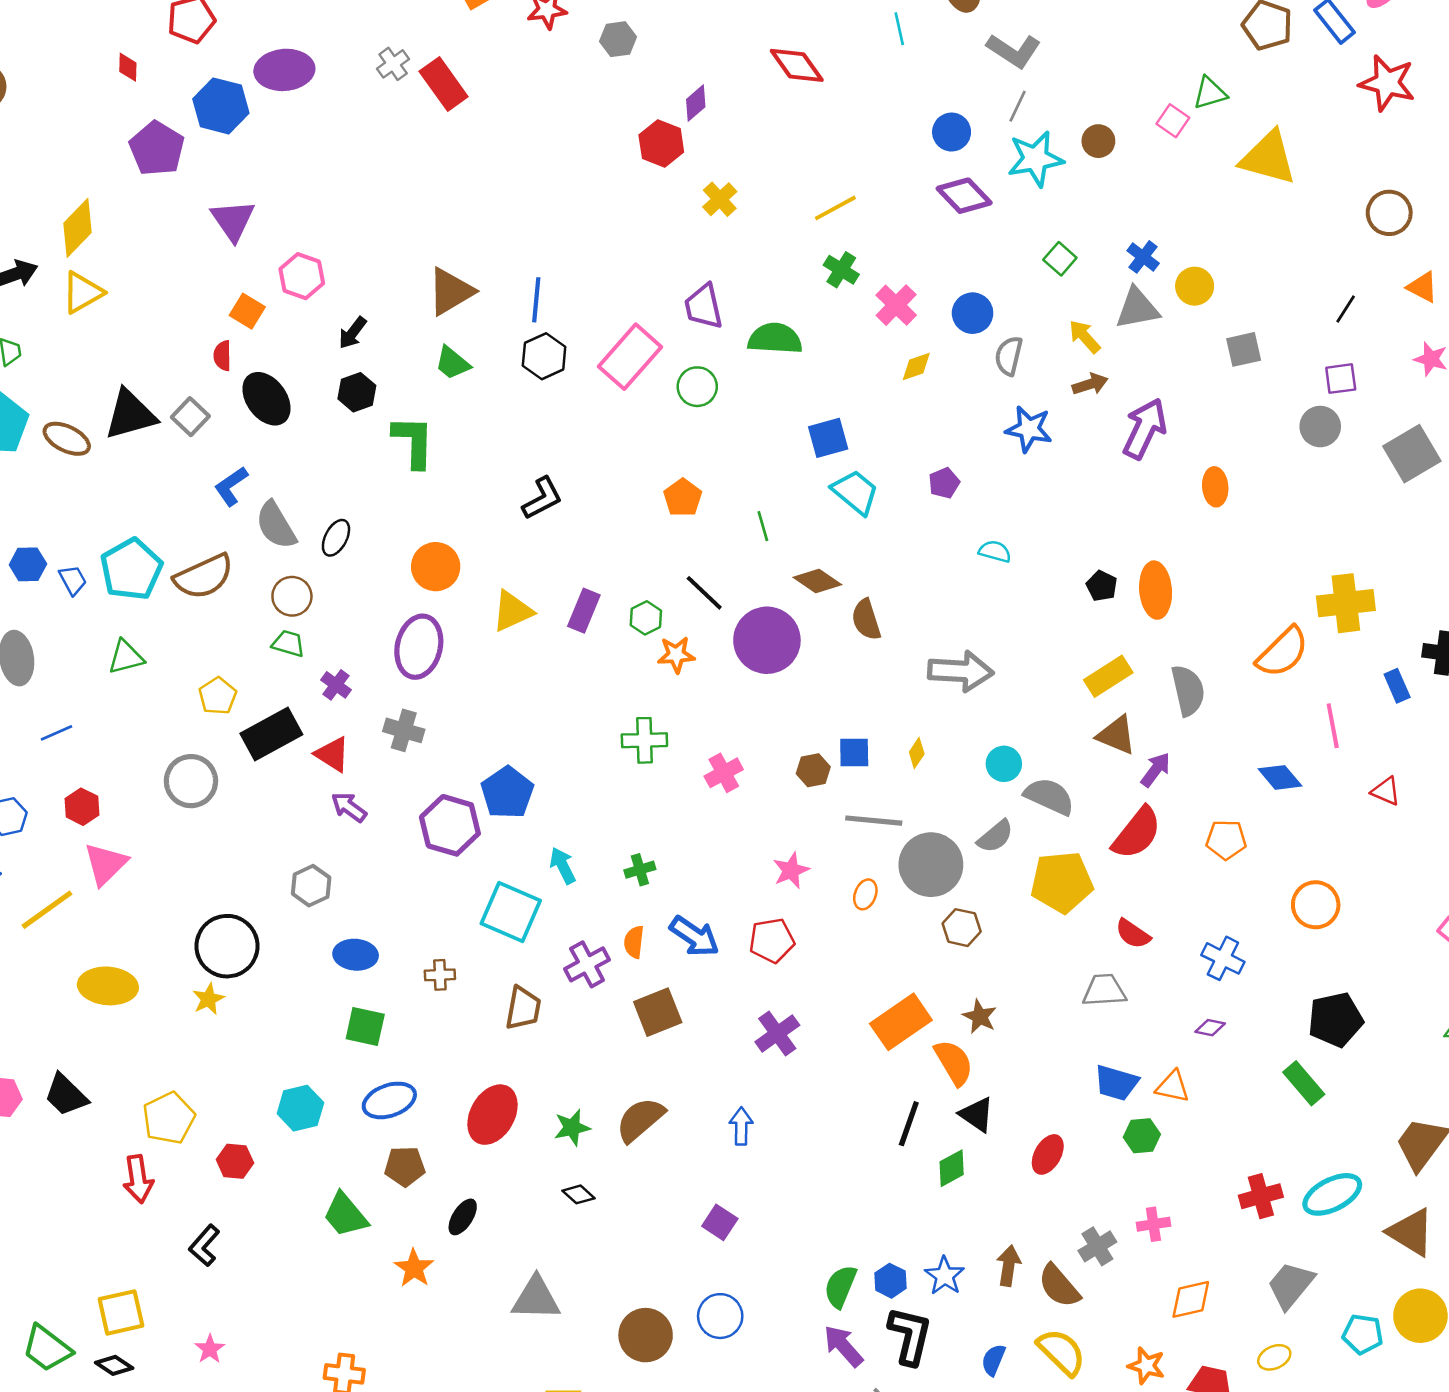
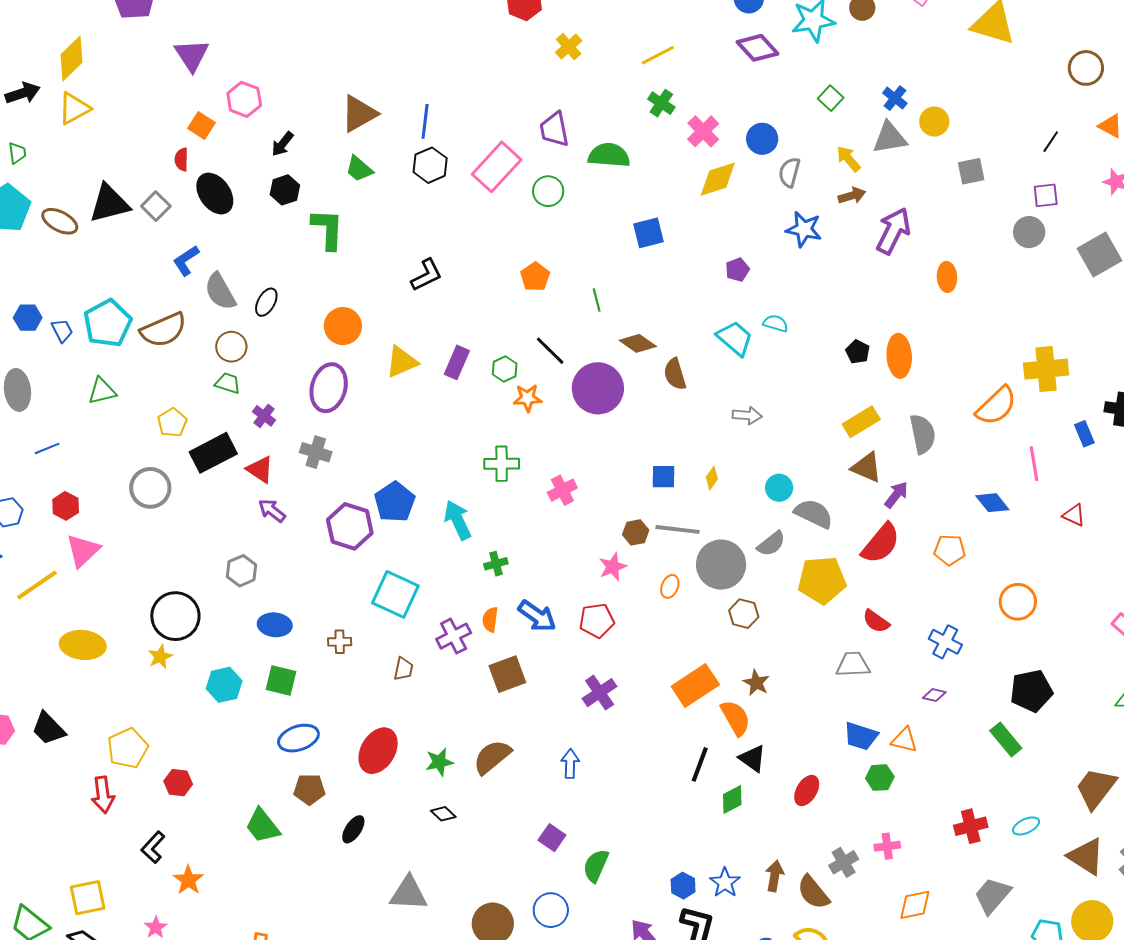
yellow diamond: (916, 367) -> (718, 179), size x1.6
cyan trapezoid: (855, 492) -> (735, 338), moved
gray arrow: (961, 671) -> (747, 415), size x0.6
brown hexagon: (813, 770) -> (636, 532), moved
cyan arrow: (563, 866) -> (458, 520), moved, size x1.4
brown trapezoid: (523, 1008) -> (403, 669), size x0.7
cyan hexagon: (300, 1108) -> (224, 685), moved
cyan ellipse: (1332, 1194) -> (1026, 826), size x0.6
orange star: (414, 1268) -> (188, 880), moved
green semicircle: (840, 1286) -> (596, 866), moved

